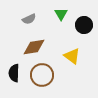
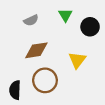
yellow triangle: (72, 56) -> (77, 60), turned 30
black semicircle: (14, 73) -> (15, 90), moved

